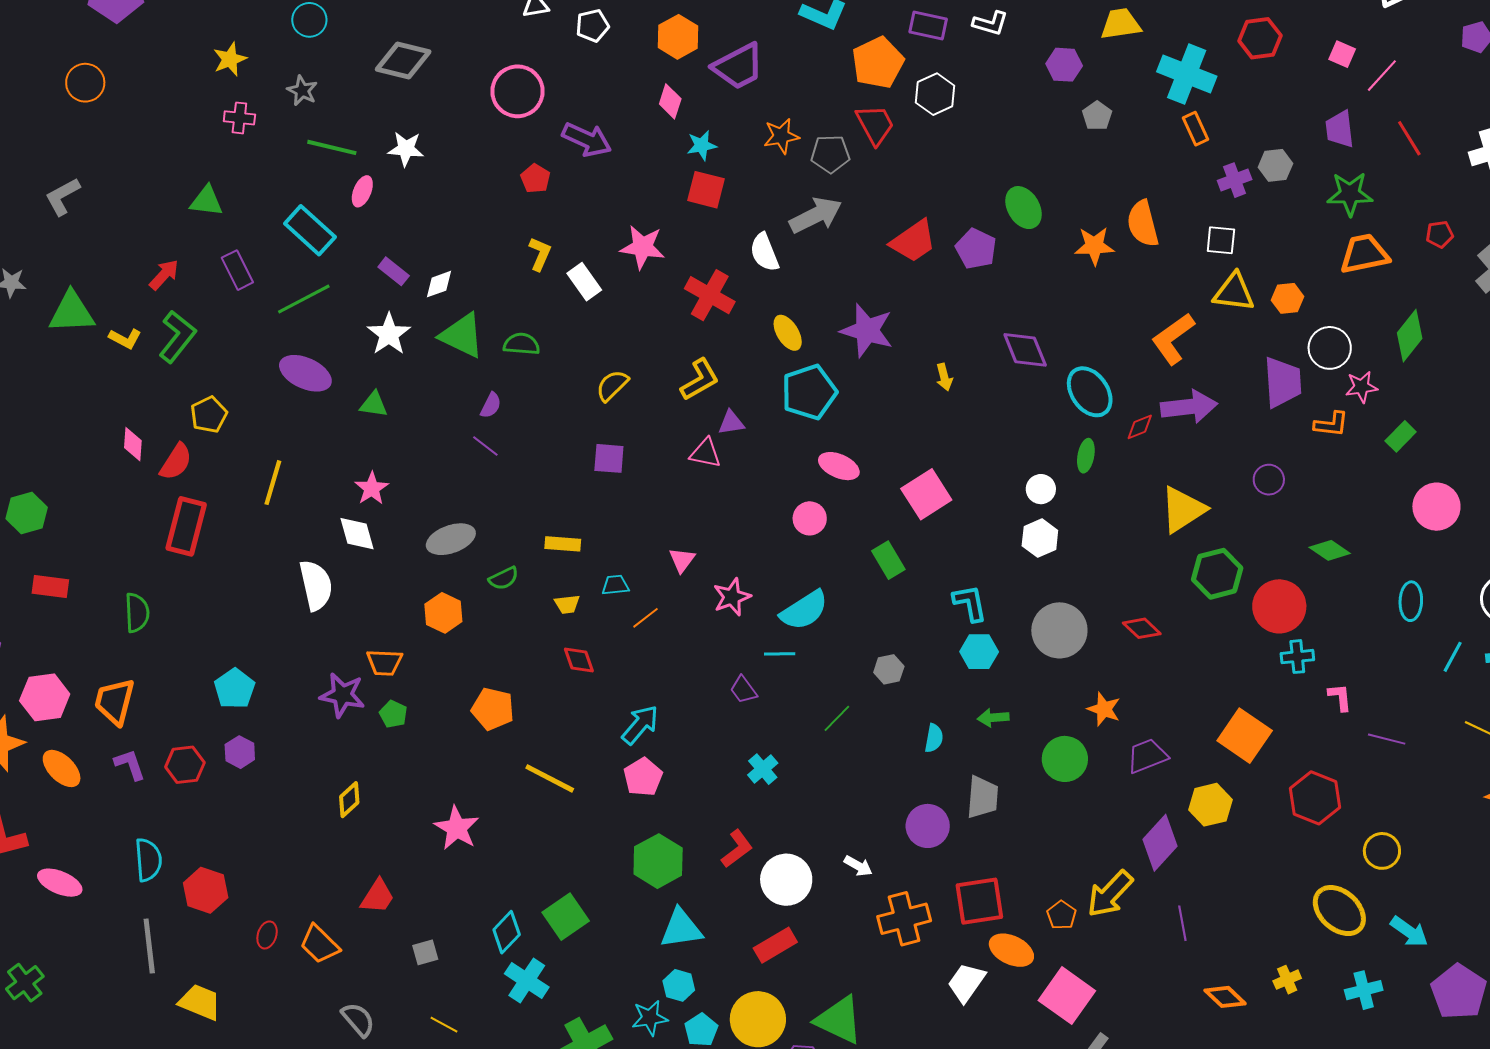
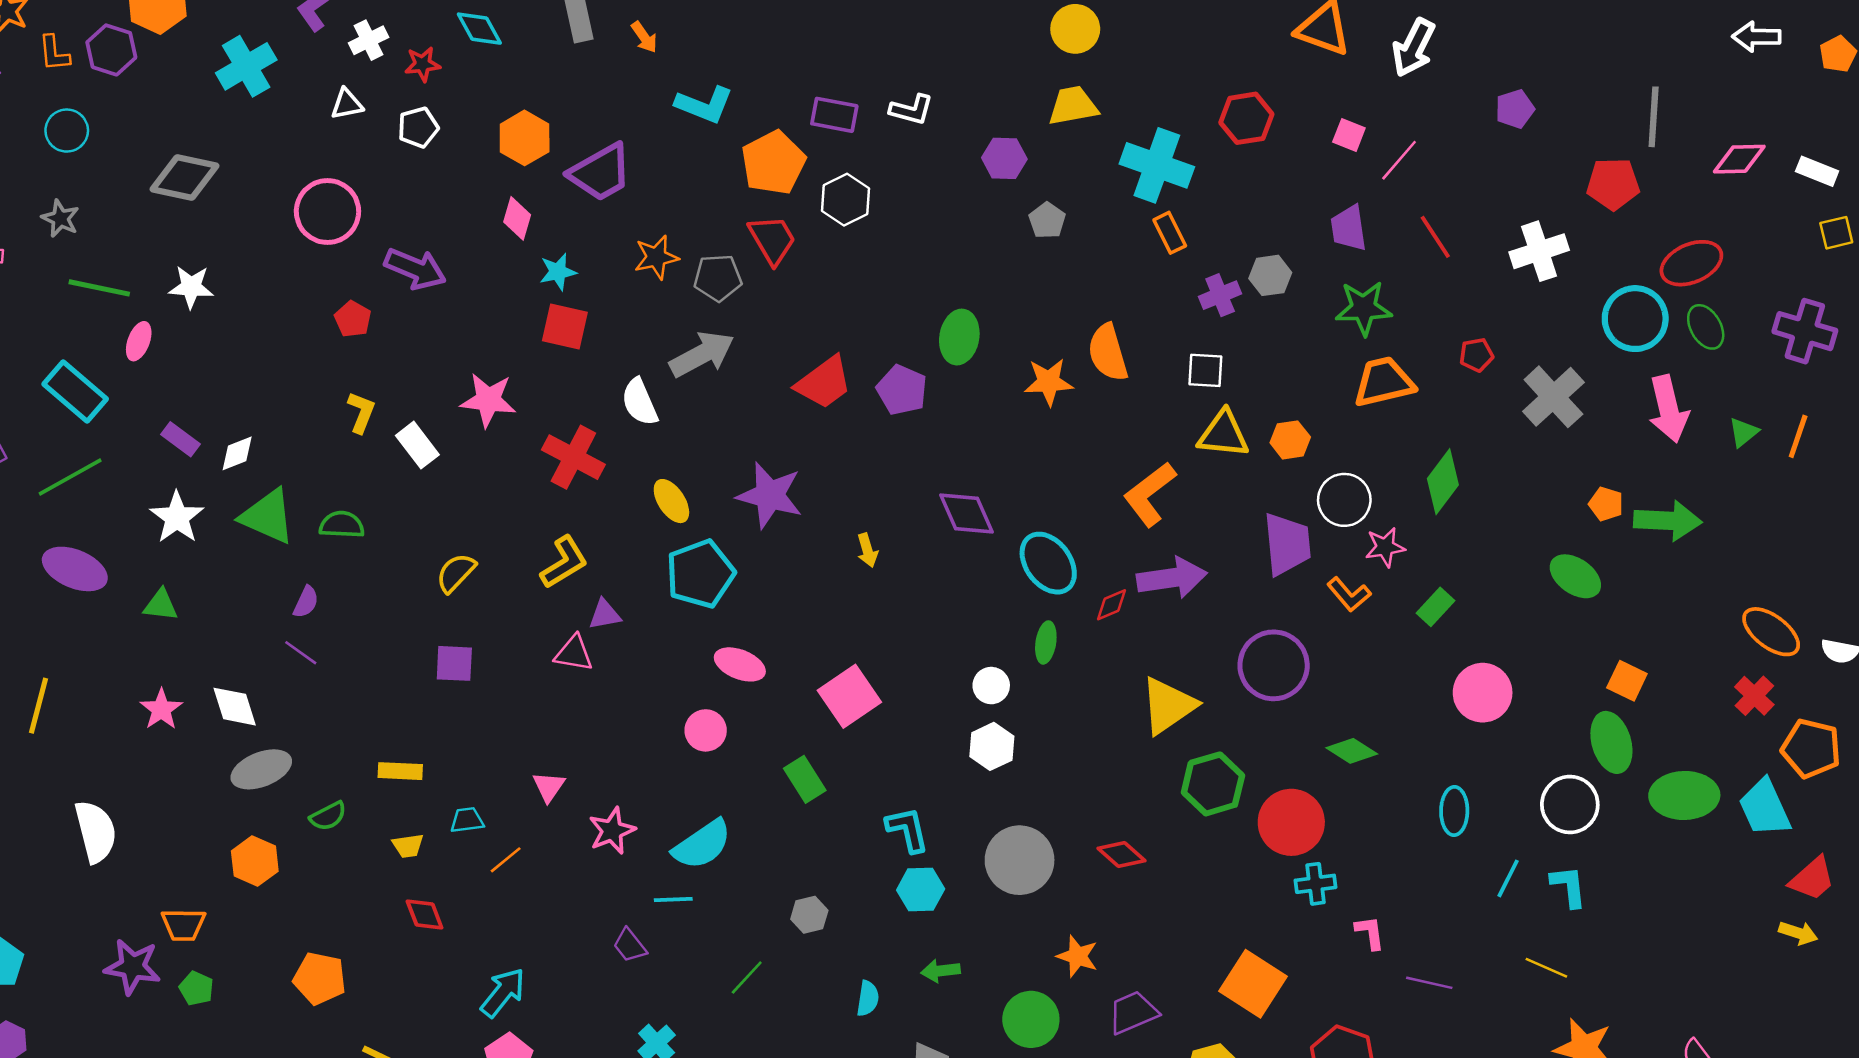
green ellipse: (1023, 208) -> (959, 337), turned 42
orange L-shape: (1331, 424) -> (1349, 594), turned 45
purple circle: (1269, 480) -> (1274, 665), size x1.8
white diamond: (357, 534) -> (235, 707), moved

